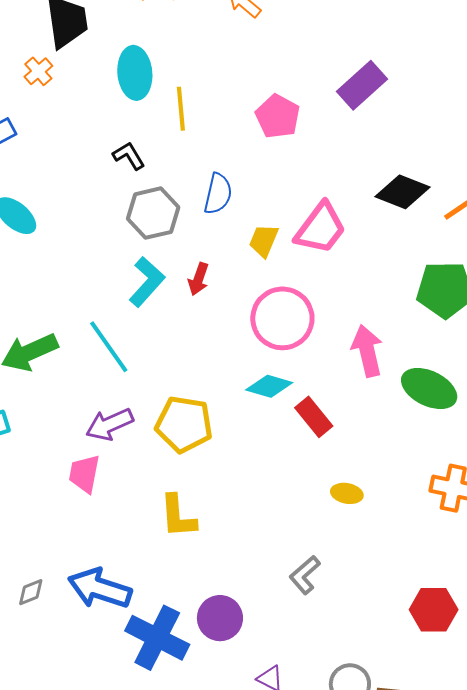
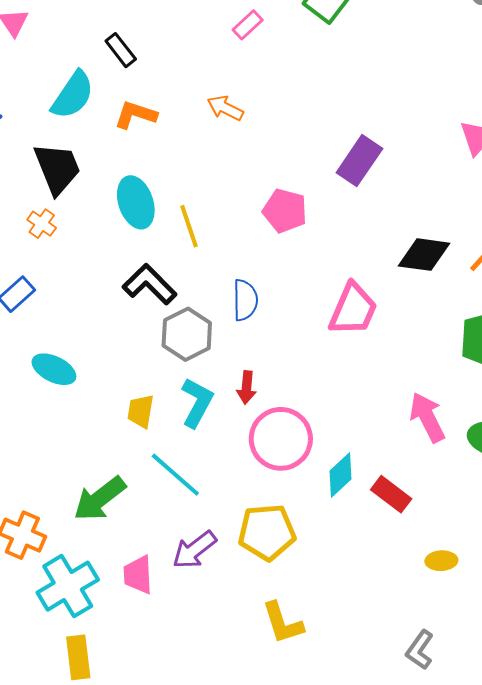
black L-shape: (129, 156) -> (150, 284), size x1.6
yellow trapezoid: (264, 241) -> (141, 411), moved
pink circle: (282, 318) -> (281, 439), moved
cyan diamond: (269, 386) -> (341, 475), turned -45
pink trapezoid: (84, 474) -> (138, 575), moved

